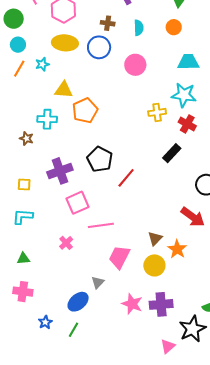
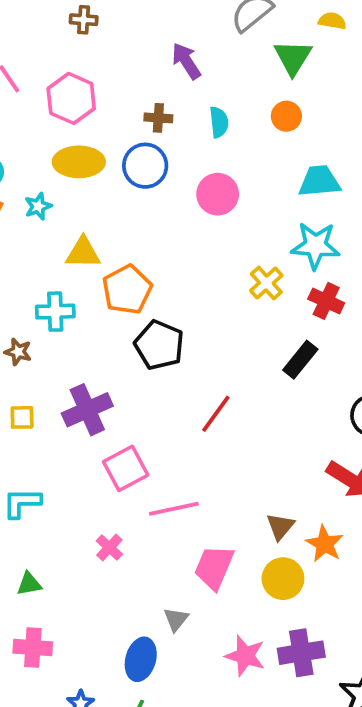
yellow cross: (157, 112) -> (266, 283), turned -30
black pentagon: (100, 159) -> (159, 345), moved
yellow square: (24, 185) -> (22, 417), moved
blue ellipse: (78, 302) -> (141, 659), turned -30

